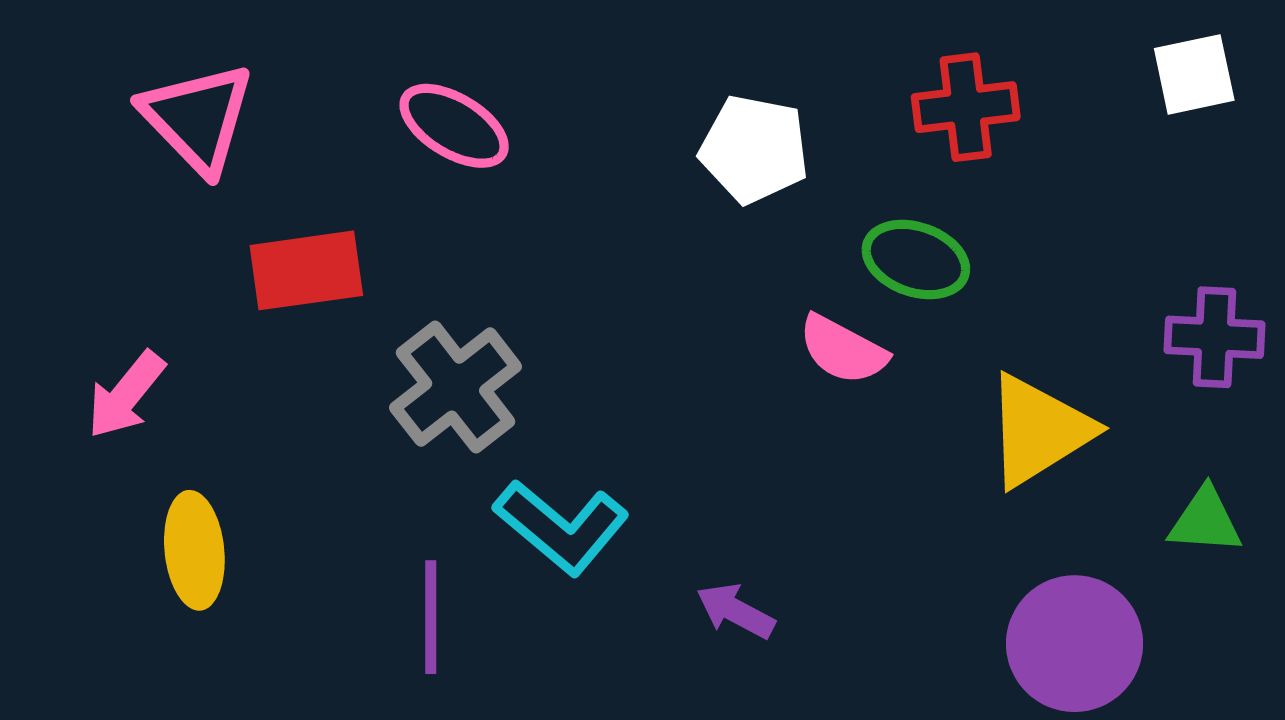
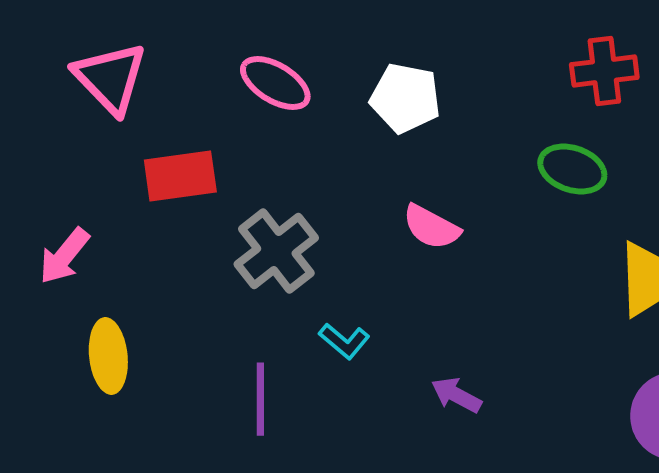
white pentagon: (754, 149) -> (405, 98), moved
pink semicircle: (843, 350) -> (431, 227), moved
cyan L-shape: (561, 527) -> (344, 341), size x0.6

